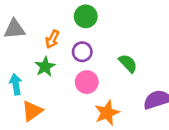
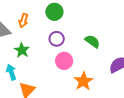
orange arrow: (52, 39) -> (23, 21), moved
green star: (45, 67) -> (22, 50), moved

